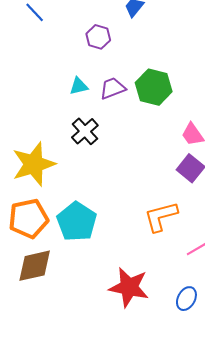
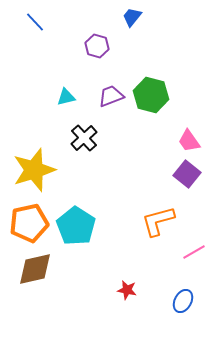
cyan triangle: (79, 86) -> (66, 97), moved
red star: (129, 287) -> (127, 290), size x0.5

